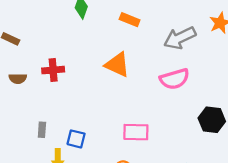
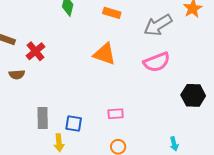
red cross: (53, 70) -> (35, 51), moved, turned -30
gray rectangle: (42, 130) -> (43, 118), size x1.5
pink rectangle: (136, 132) -> (116, 114), moved, size x0.7

